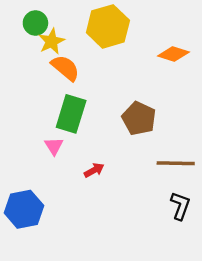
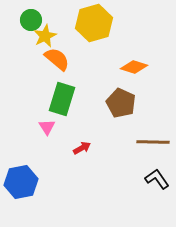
orange diamond: (173, 54) -> (134, 67), moved
black L-shape: (180, 206) -> (157, 179), turned -55

